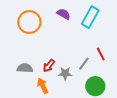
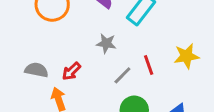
gray star: (65, 73) -> (106, 43), moved

